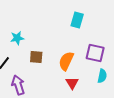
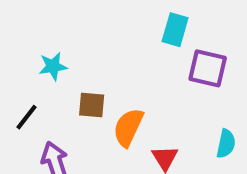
purple square: (95, 53) -> (208, 68), moved
orange semicircle: (66, 61) -> (128, 127), moved

